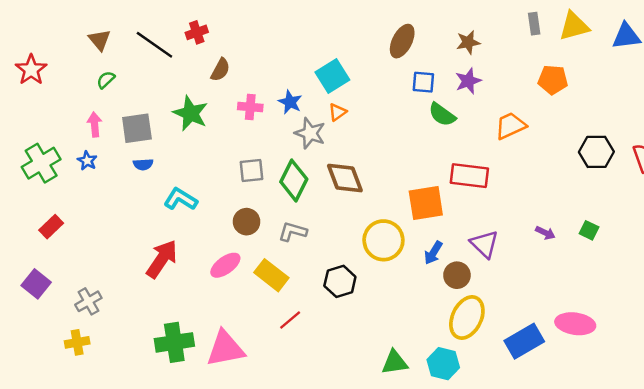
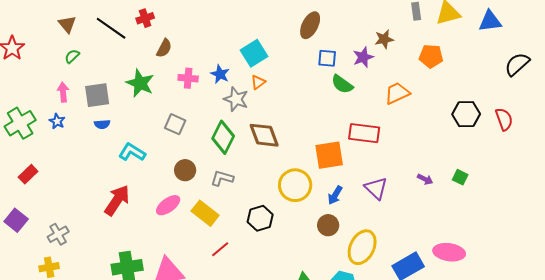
brown star: (468, 42) -> (384, 39), moved
gray square: (252, 171) -> (175, 124), moved, turned 30
brown circle: (457, 275) -> (328, 225), moved

